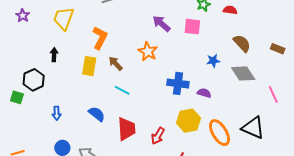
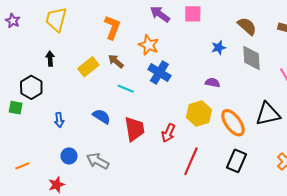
orange L-shape: (100, 38) -> (112, 27), moved
yellow rectangle: (89, 66) -> (88, 67), turned 48
gray diamond: (243, 74) -> (251, 58), turned 35
blue cross: (178, 83) -> (159, 72), moved, turned 30
black triangle: (253, 128) -> (268, 114), turned -30

